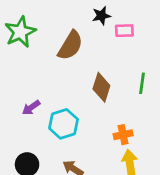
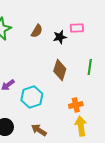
black star: (101, 16) -> (60, 37), moved
brown semicircle: (70, 45) -> (37, 31), moved, size x0.6

